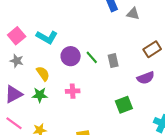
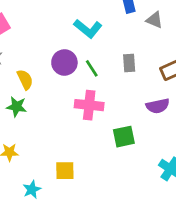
cyan L-shape: (47, 37) -> (88, 29), moved
gray rectangle: (113, 61) -> (129, 63), moved
pink cross: (73, 91) -> (89, 105), moved, size x1.5

